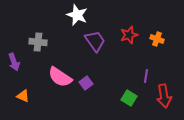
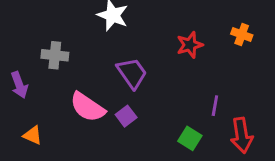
orange cross: (157, 39) -> (242, 34), moved
purple trapezoid: (95, 41) -> (132, 73), moved

